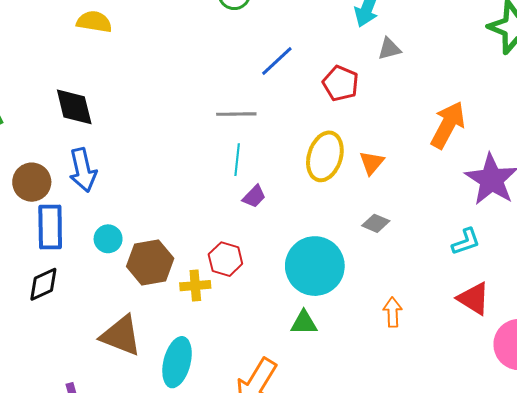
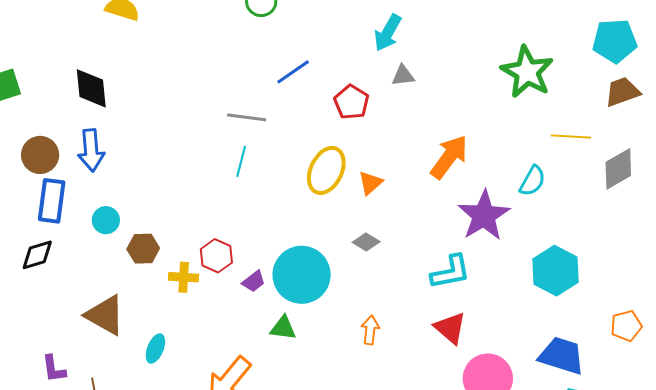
purple trapezoid: (254, 196) -> (254, 281), moved
cyan L-shape: (466, 242) -> (451, 272), size x1.4
brown hexagon: (150, 262) -> (143, 249), size x0.7
cyan ellipse: (177, 362) -> (155, 349), size x0.6

